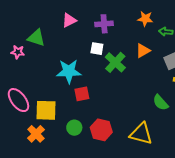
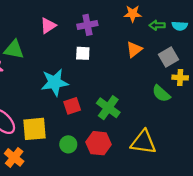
green cross: (115, 62) -> (108, 108), moved
green semicircle: (161, 102) -> (161, 94), moved
orange cross: (36, 134) -> (14, 157), moved

